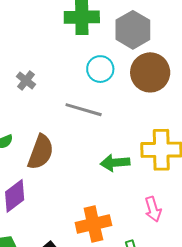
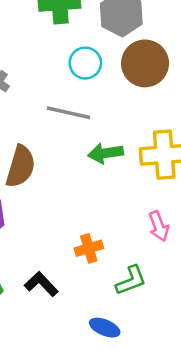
green arrow: (115, 163) -> (106, 153), moved
orange cross: (93, 224) -> (89, 248), size x0.7

